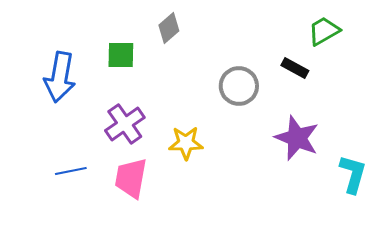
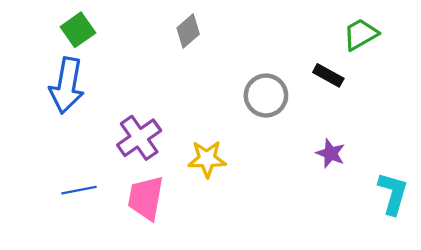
green square: (121, 55) -> (78, 30), moved, turned -36
purple star: (297, 138) -> (331, 153), size x0.6

